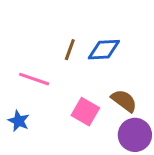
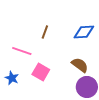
blue diamond: (104, 50) -> (84, 32), moved
pink square: (85, 112) -> (41, 72), moved

